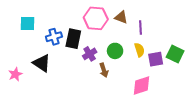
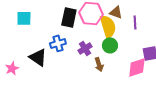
blue cross: (54, 37) -> (58, 43), moved
black rectangle: (73, 39) -> (69, 17), moved
yellow semicircle: (139, 50) -> (108, 26), moved, size x1.6
pink diamond: (141, 86) -> (137, 67), moved

